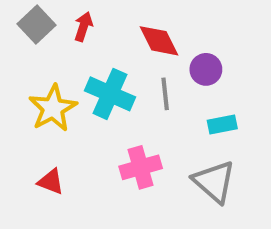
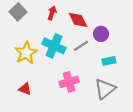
red arrow: (83, 27) -> (52, 13), moved
gray line: (165, 94) -> (81, 46), turned 63
gray triangle: (214, 182) -> (105, 89), turned 40

